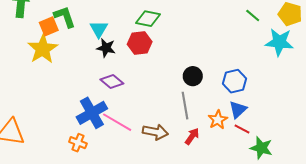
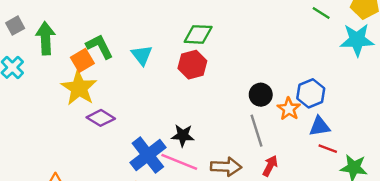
black star: (106, 48) -> (183, 135), moved
purple diamond: (112, 82) -> (101, 118), moved
blue triangle: (238, 110) -> (320, 126), turned 42
orange star: (218, 120) -> (289, 109), moved

